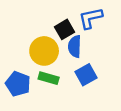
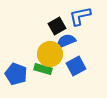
blue semicircle: (75, 46) -> (66, 41), turned 66
yellow circle: (44, 51) -> (50, 54), moved

